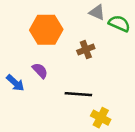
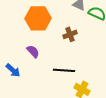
blue arrow: (15, 83) -> (13, 70), moved

